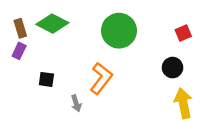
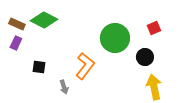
brown rectangle: (20, 28) -> (17, 24), turned -49
green circle: (119, 31) -> (115, 38), moved

